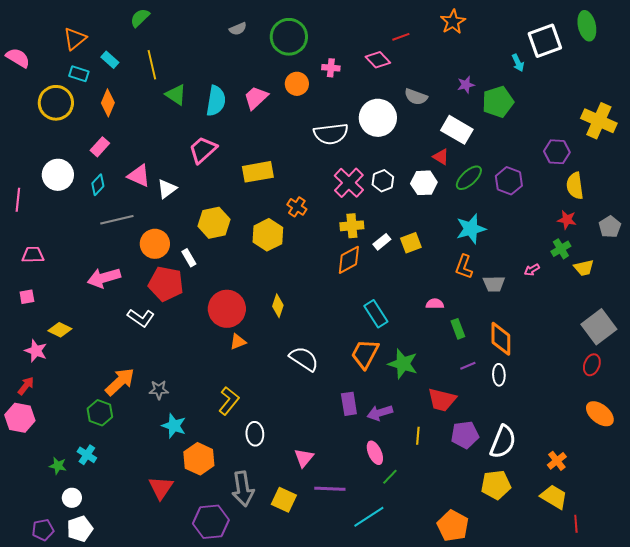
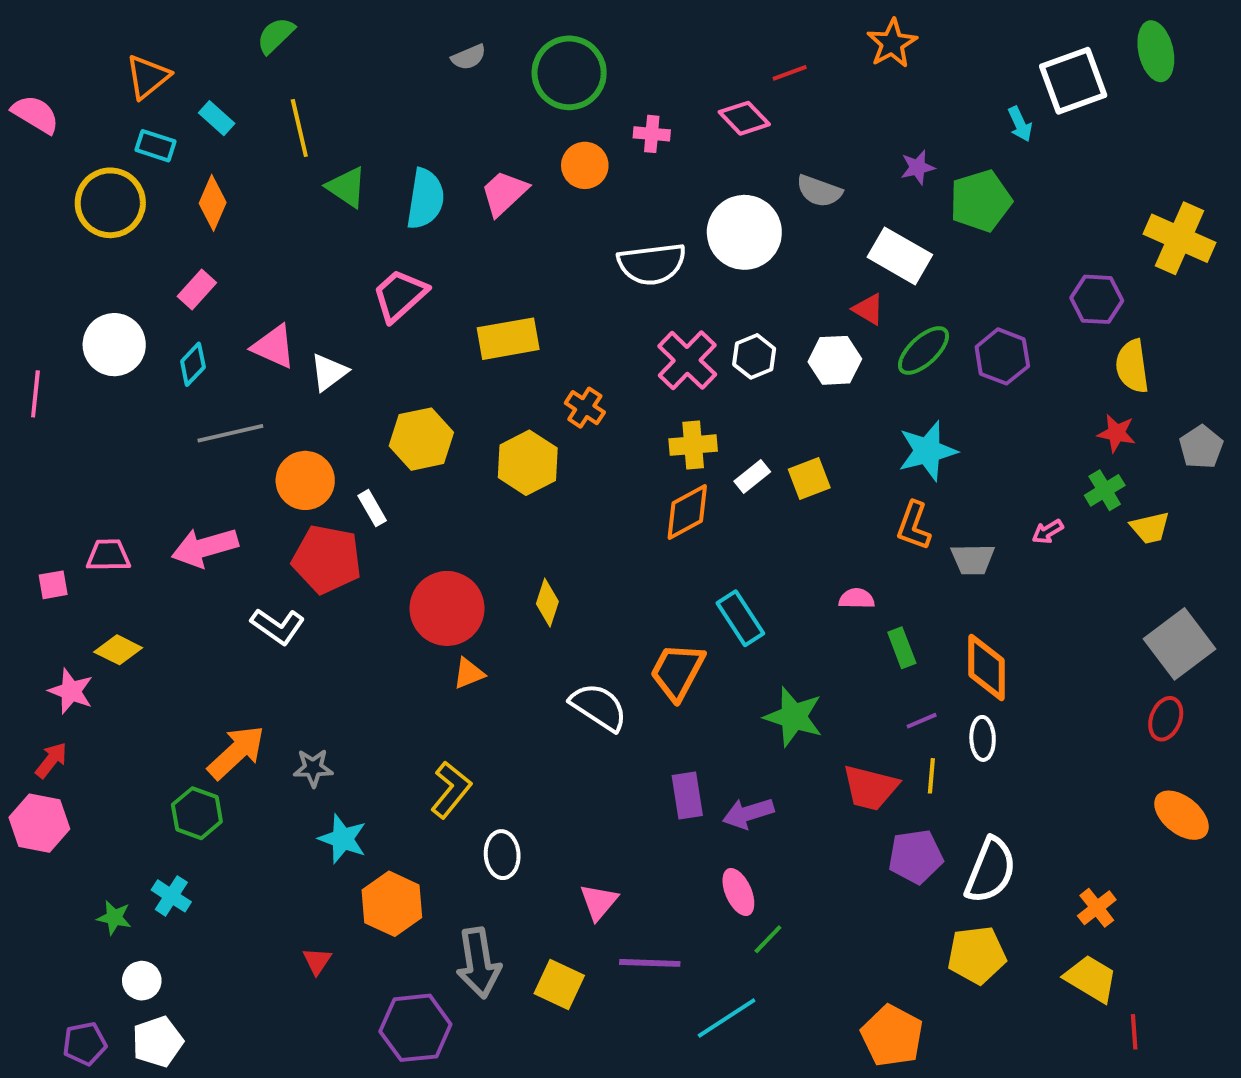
pink trapezoid: (33, 255) -> (108, 555), moved
orange trapezoid: (365, 354) -> (677, 671), moved
yellow line: (418, 436) -> (931, 776), moved
red triangle: (161, 488) -> (317, 961), size x0.6

